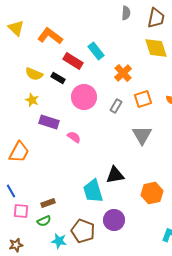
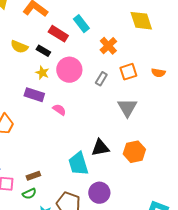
yellow star: (32, 100) -> (42, 73), moved
orange hexagon: (152, 193) -> (134, 152), moved

